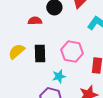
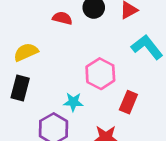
black rectangle: (40, 53) -> (20, 88), moved

